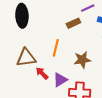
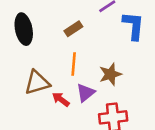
brown rectangle: (73, 23) -> (73, 29), moved
purple triangle: (60, 80) -> (86, 93), moved

